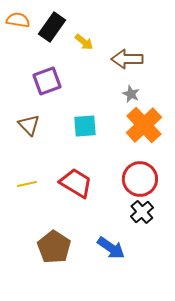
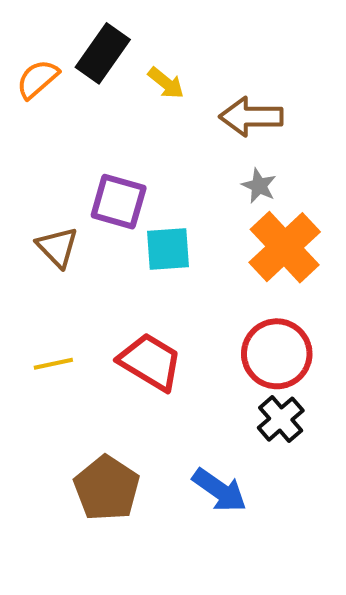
orange semicircle: (18, 20) -> (38, 79), moved, turned -50
purple square: (47, 81) -> (119, 202), moved, turned 36

